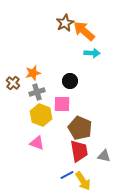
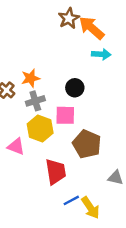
pink triangle: (37, 143) -> (16, 146), moved
red trapezoid: (79, 151) -> (56, 172), moved

